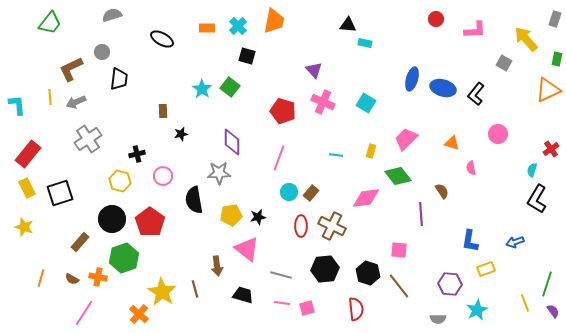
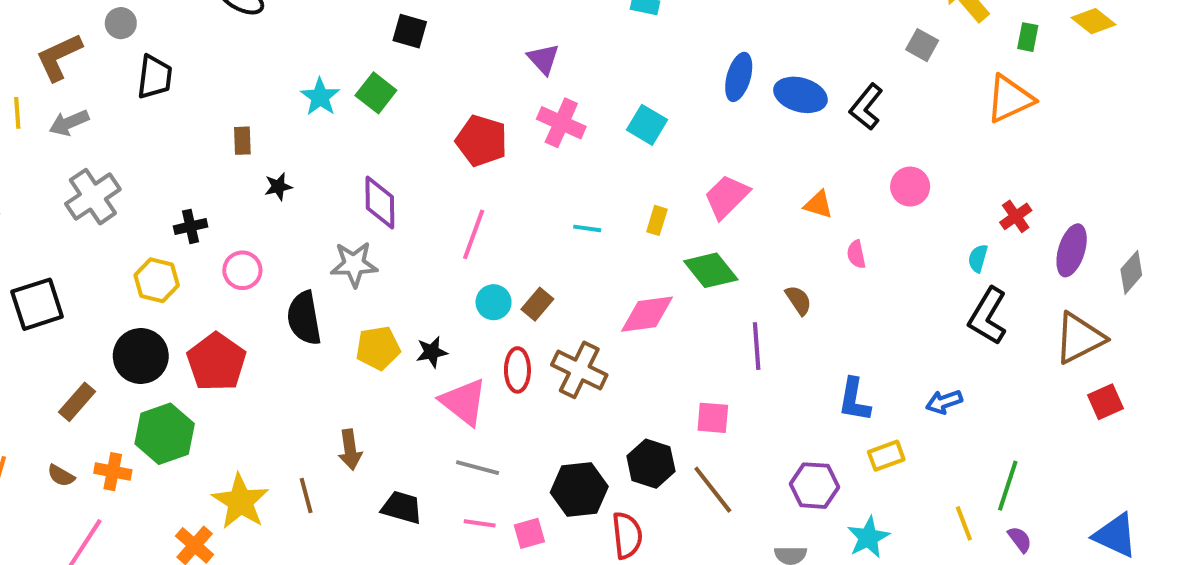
pink triangle: (247, 249) -> (464, 402), moved
black hexagon: (325, 269) -> (579, 490), moved

